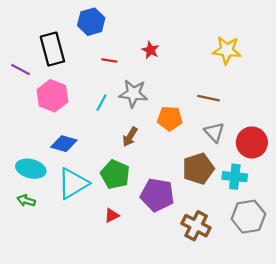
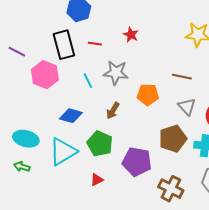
black rectangle: (52, 49) -> (64, 45), moved
cyan line: (101, 103) -> (88, 81), turned -56
blue diamond: (64, 144) -> (71, 116), moved

